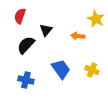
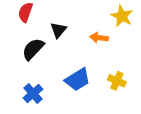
blue trapezoid: (61, 69) -> (77, 80), turned 95
blue cross: (26, 80) -> (33, 94), turned 35

